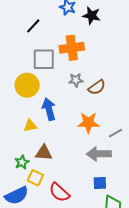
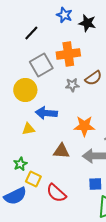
gray square: (44, 59) -> (41, 65), turned -30
brown semicircle: (97, 87) -> (93, 78), moved
blue arrow: (49, 109) -> (46, 113), turned -70
brown triangle: (44, 153) -> (61, 151), moved

